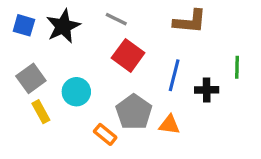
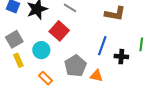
red square: (128, 55) -> (59, 31), moved
orange rectangle: (105, 134) -> (46, 78), moved

